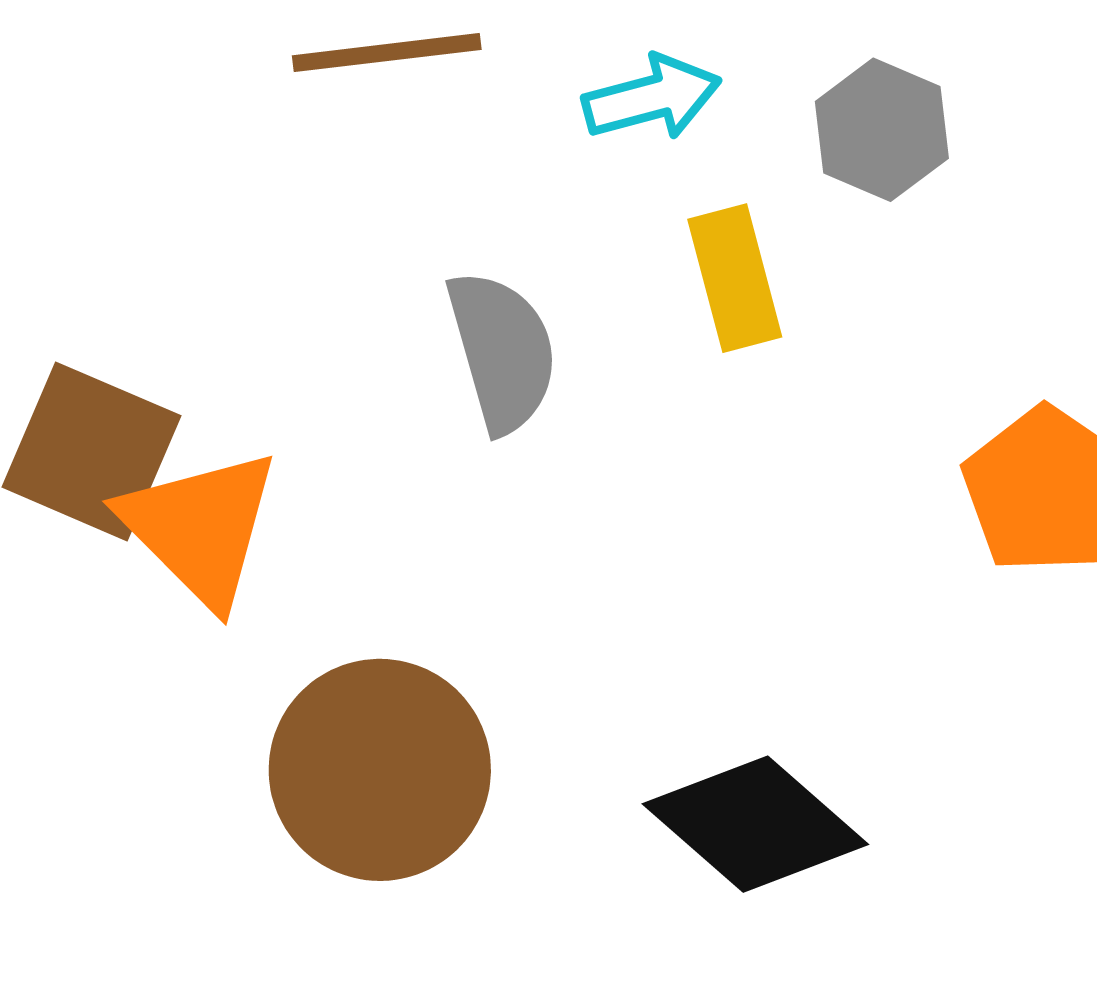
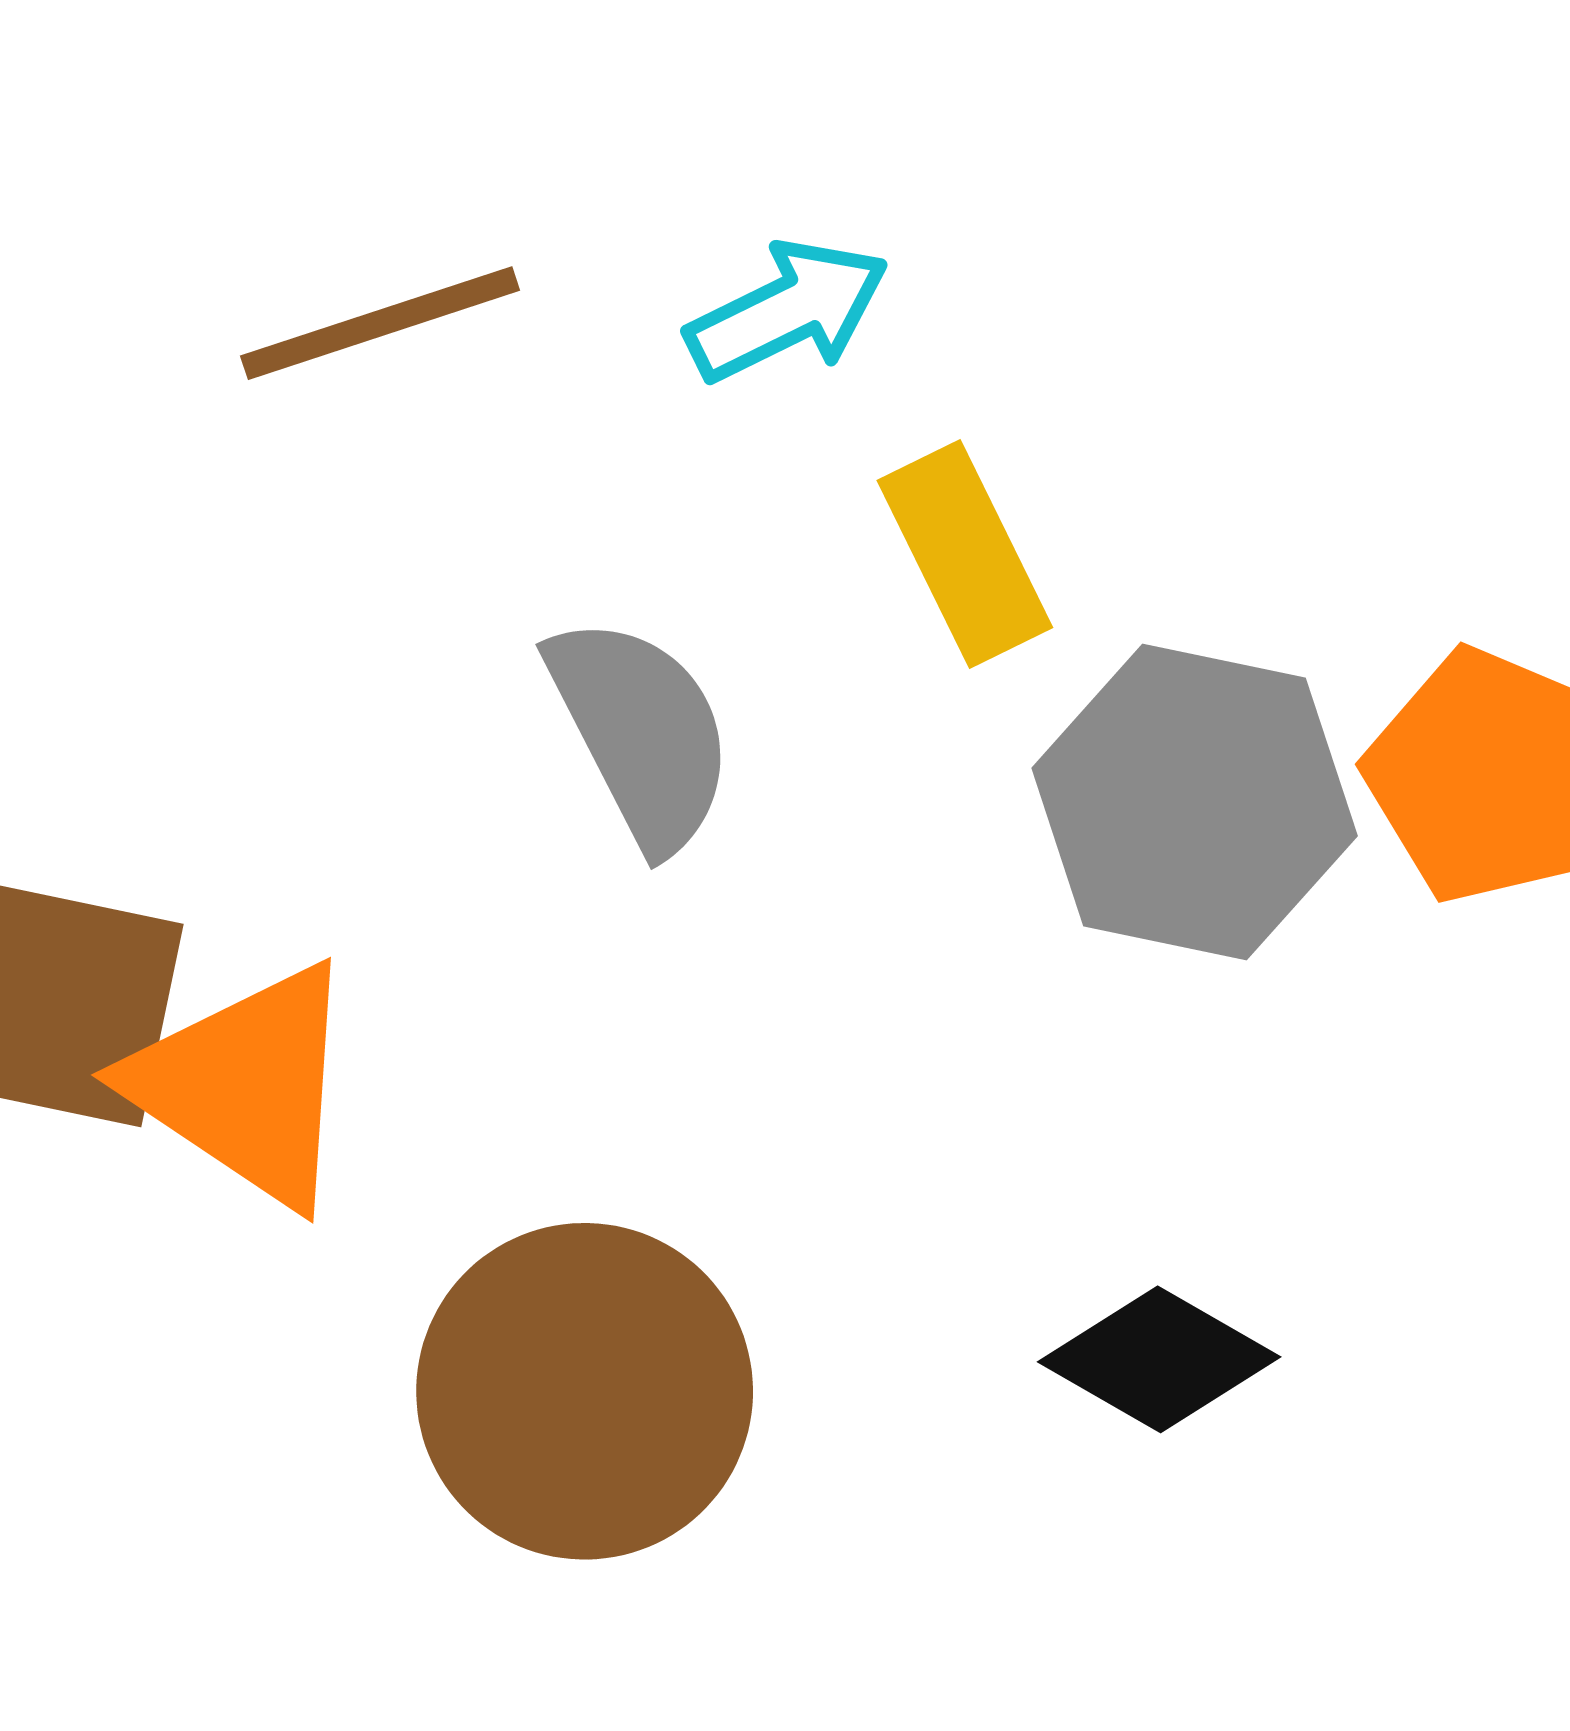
gray hexagon: (882, 130) -> (1195, 802), moved, size x1.5
black diamond: (755, 824) -> (1159, 1359), size x0.7

